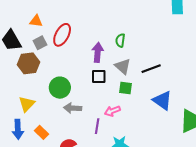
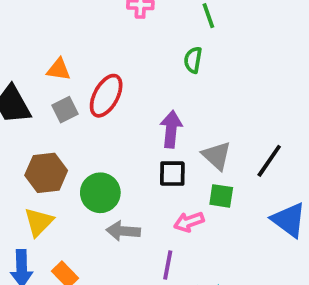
green semicircle: (120, 40) -> (193, 60), moved
brown hexagon: (28, 63) -> (46, 173), moved
black line: (151, 69) -> (269, 161), turned -36
pink arrow: (112, 111) -> (189, 222), moved

